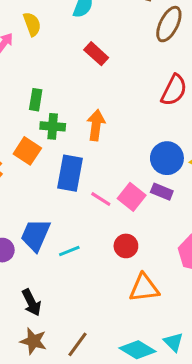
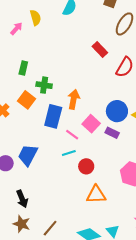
red rectangle: (96, 54) -> (100, 49), moved
green rectangle: (36, 100) -> (23, 68), moved
orange arrow: (96, 125) -> (74, 99), moved
pink square: (132, 197) -> (91, 124), moved
cyan line: (69, 251) -> (69, 153), moved

